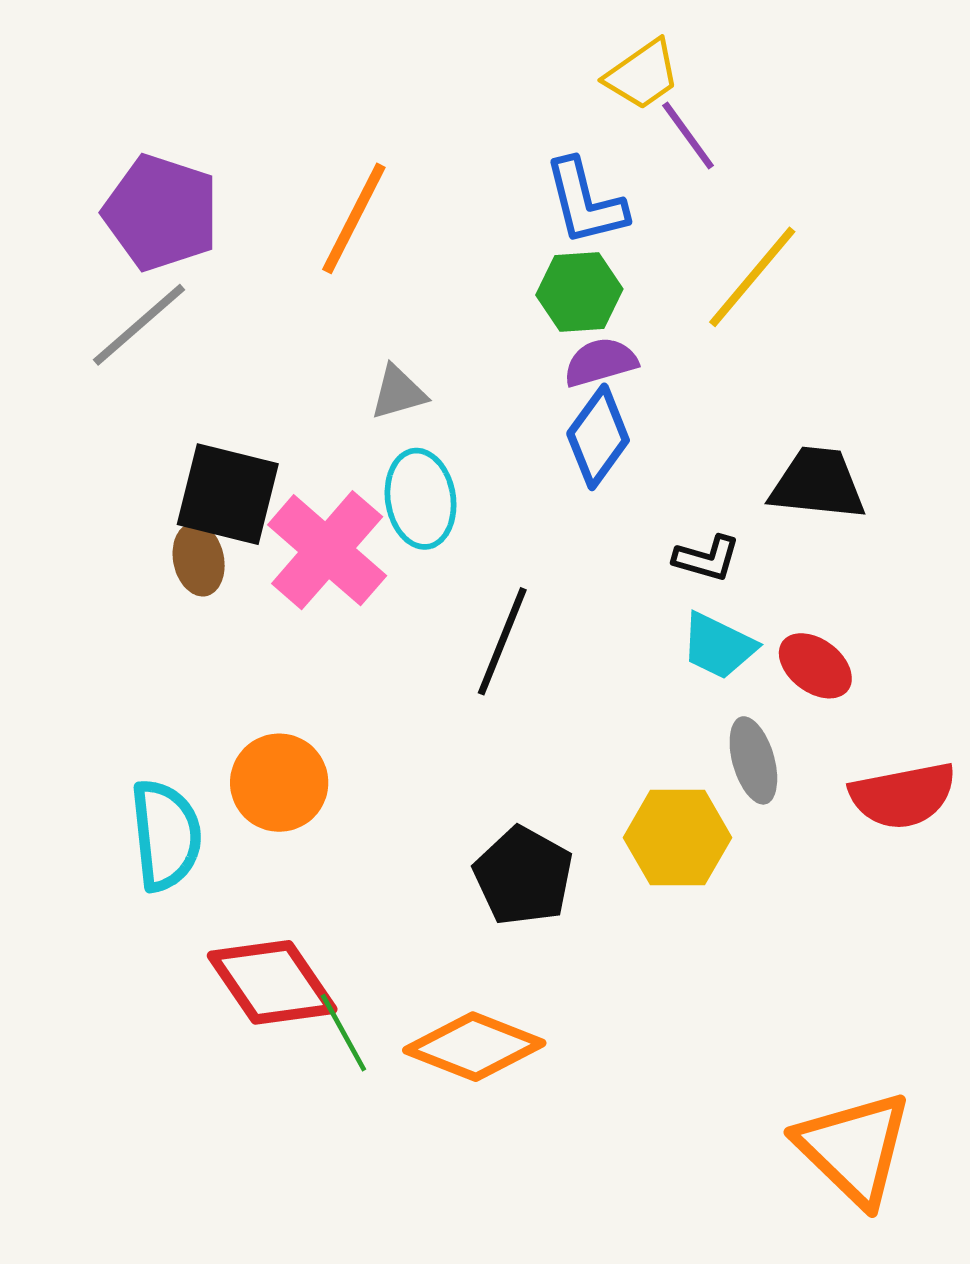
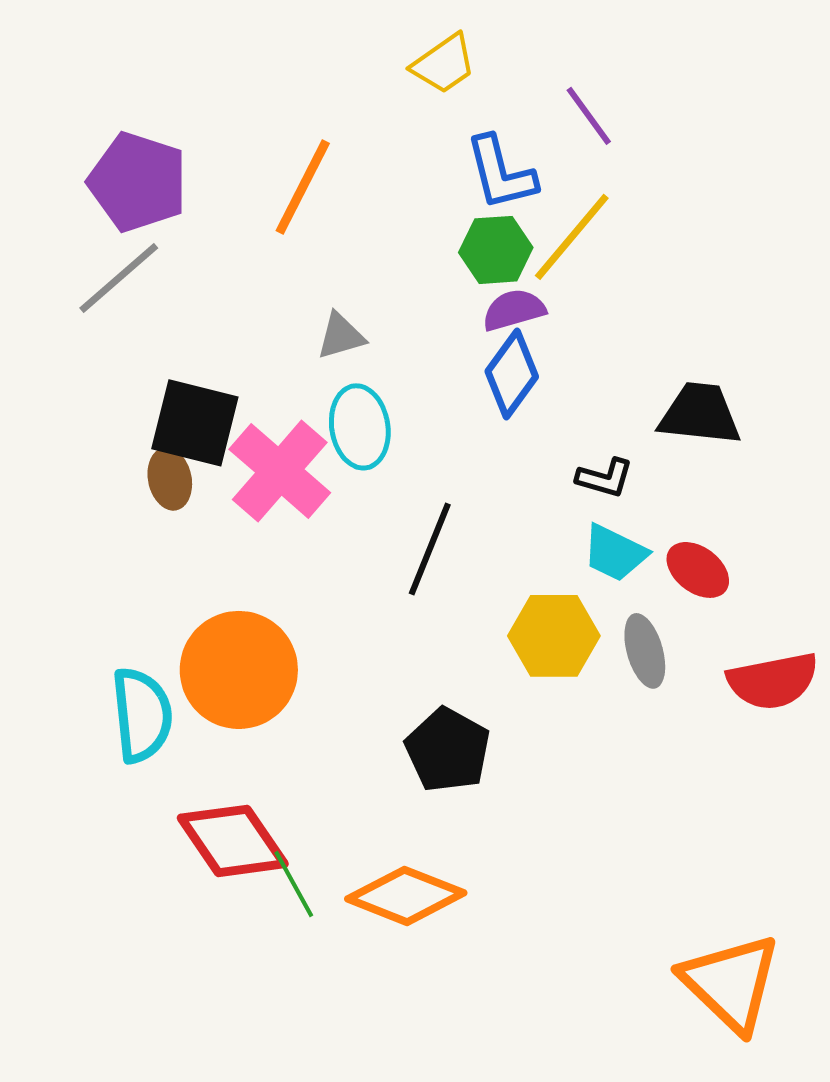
yellow trapezoid: (642, 75) -> (444, 64), moved
yellow line: (752, 277) -> (572, 237), moved
orange circle: (279, 783) -> (239, 670), size x1.4
yellow hexagon: (678, 838) -> (554, 636), moved

